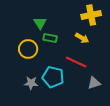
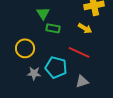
yellow circle: (28, 49) -> (25, 48), moved
gray triangle: (94, 83) -> (82, 81), moved

